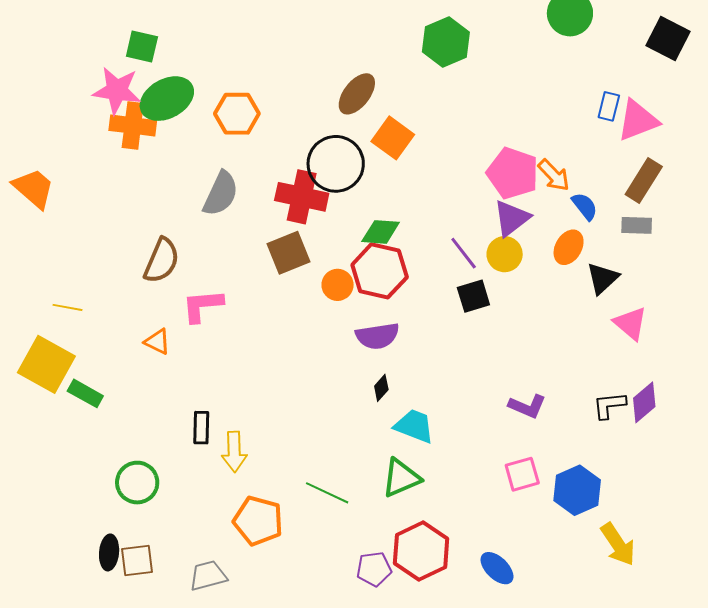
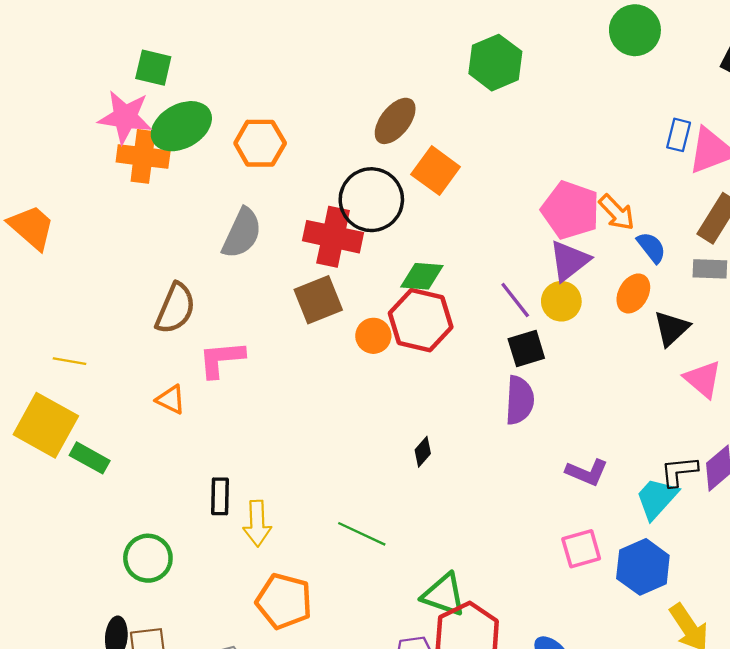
purple semicircle: (377, 336) -> (520, 400), moved, turned -78
cyan trapezoid: (414, 426) -> (657, 498), moved, turned -69
green triangle: (401, 478) -> (444, 595), moved, turned 42
green line: (327, 493) -> (362, 534), moved

